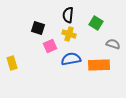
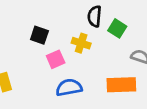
black semicircle: (68, 15) -> (94, 16), moved
blue semicircle: (71, 59) -> (69, 87), moved

